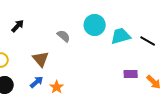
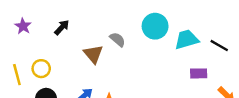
brown triangle: (41, 59) -> (93, 54), moved
purple rectangle: (131, 74) -> (199, 73), moved

